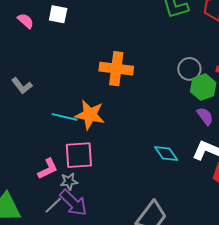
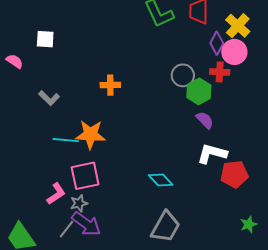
pink semicircle: (26, 21) -> (15, 61), moved
orange cross: (116, 69) -> (110, 85), size x0.6
gray L-shape: (22, 86) -> (49, 98), moved
cyan diamond: (166, 153) -> (161, 180), moved

